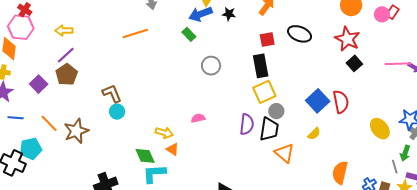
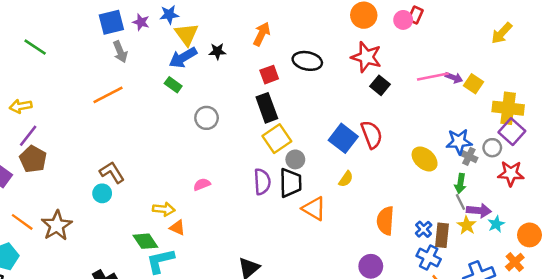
brown L-shape: (112, 93) -> (112, 172), moved
gray line: (395, 167) -> (460, 202), moved

